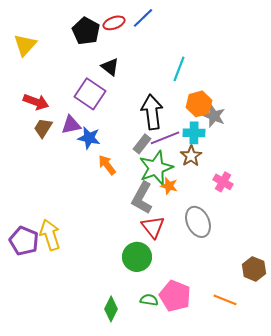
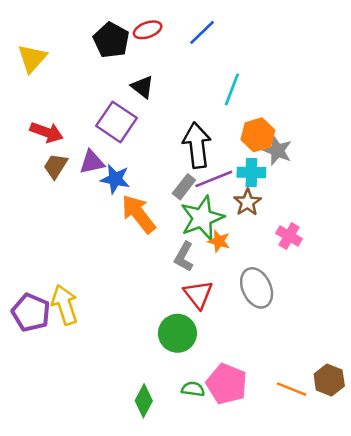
blue line: (143, 18) -> (202, 32), moved
orange arrow: (107, 165) -> (139, 214), size x1.5
gray L-shape: (142, 198) -> (184, 257), size x0.7
brown hexagon: (254, 269) -> (329, 380), moved

